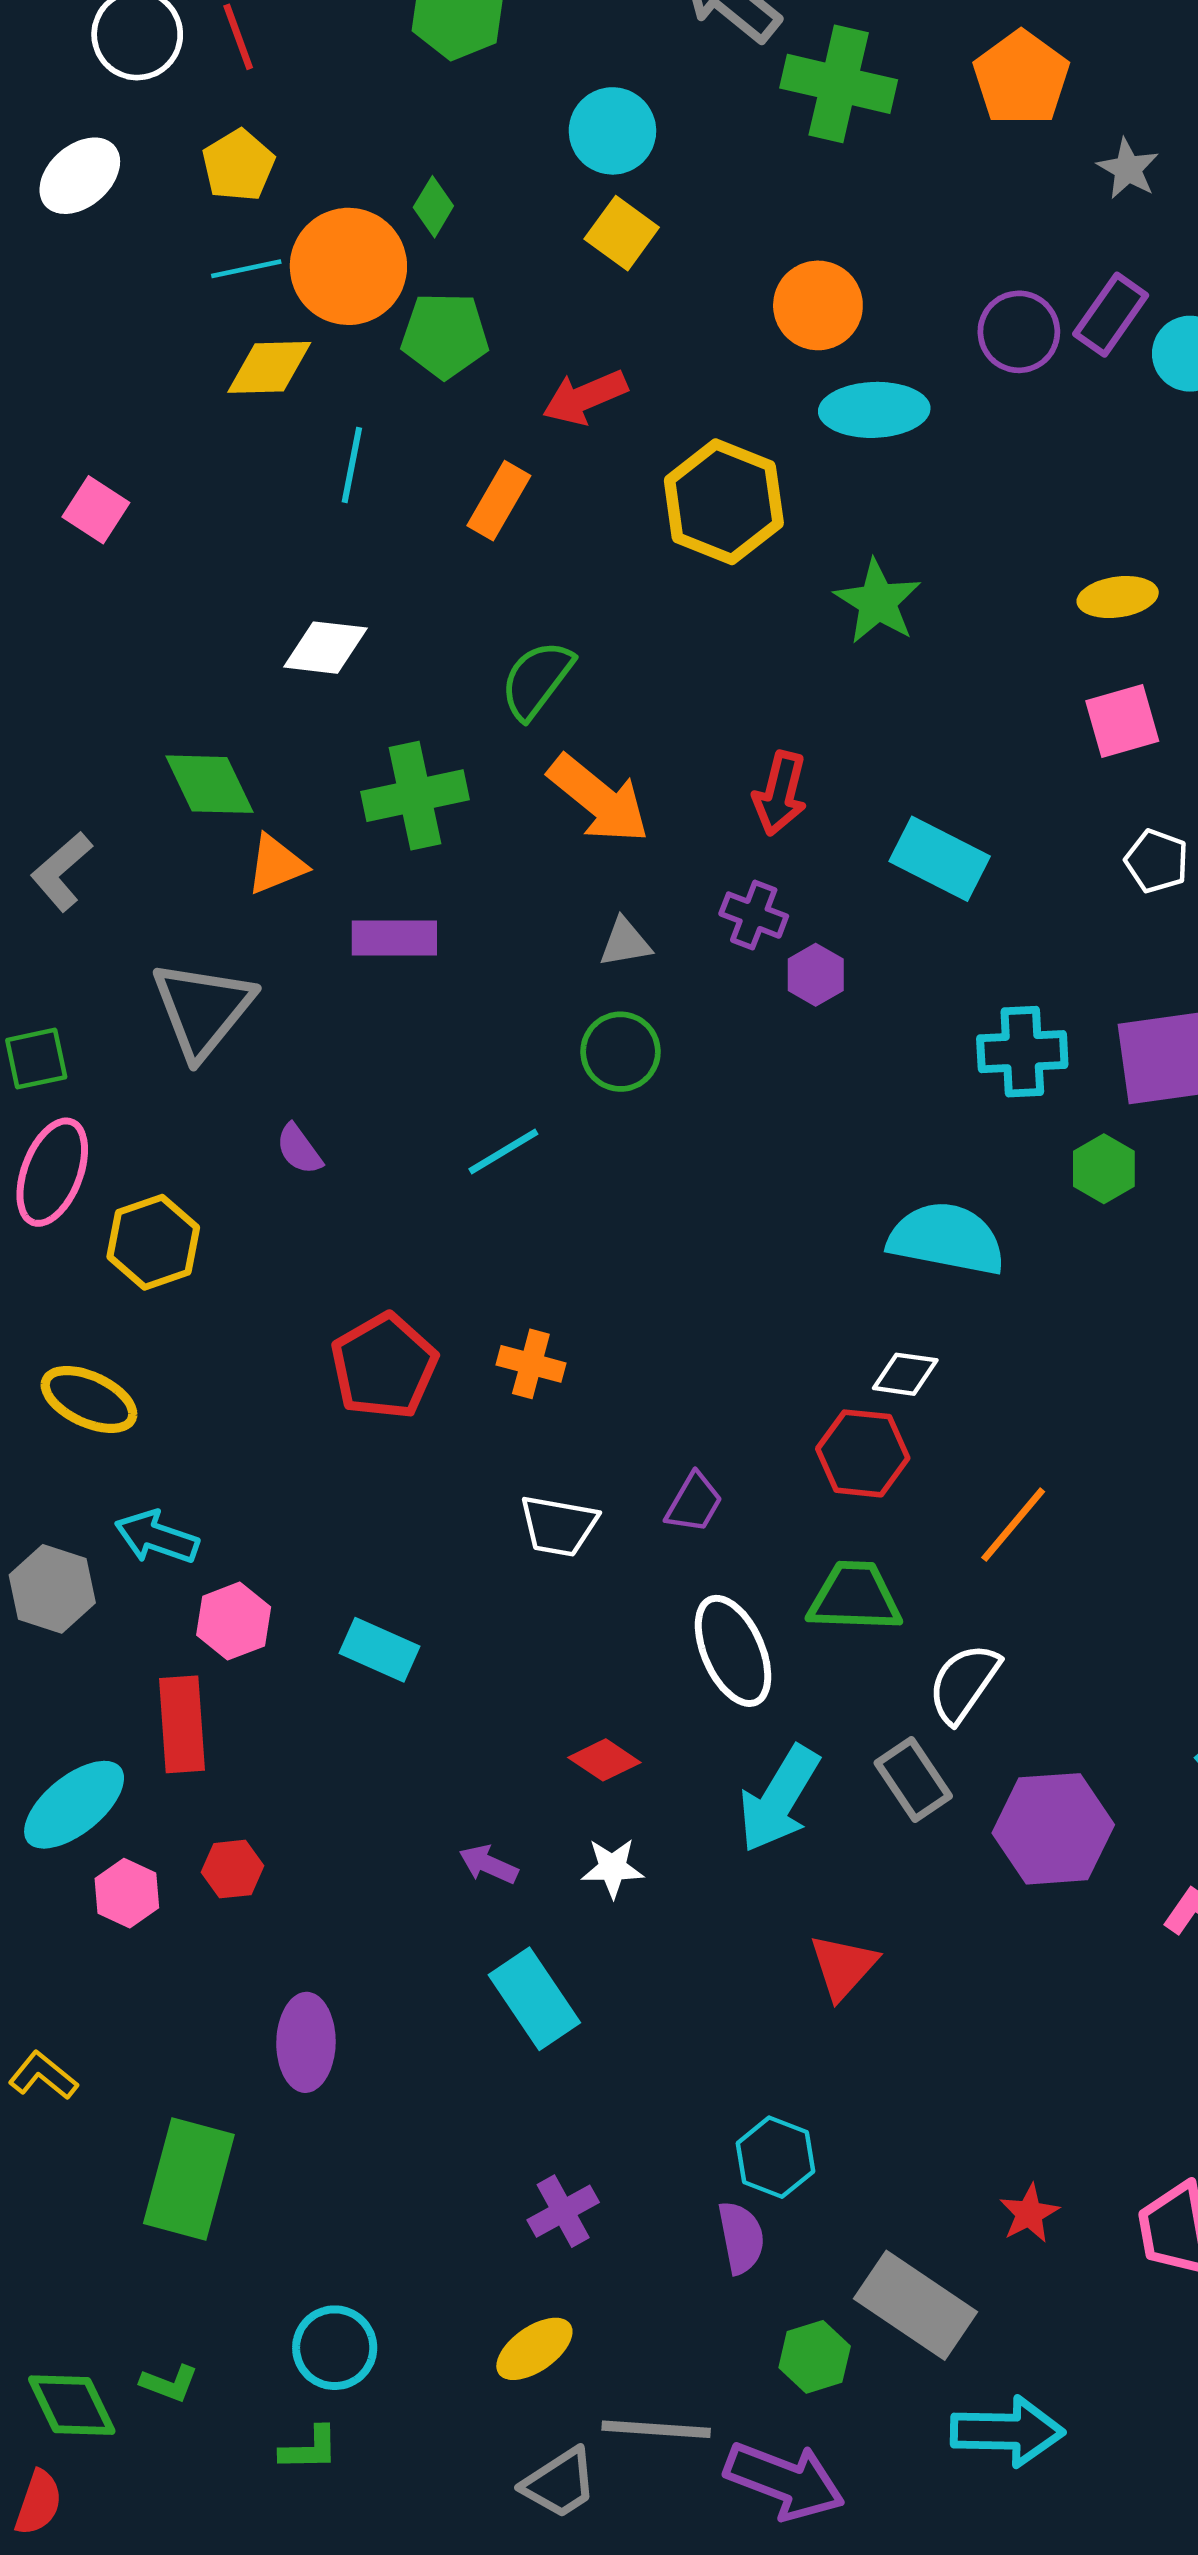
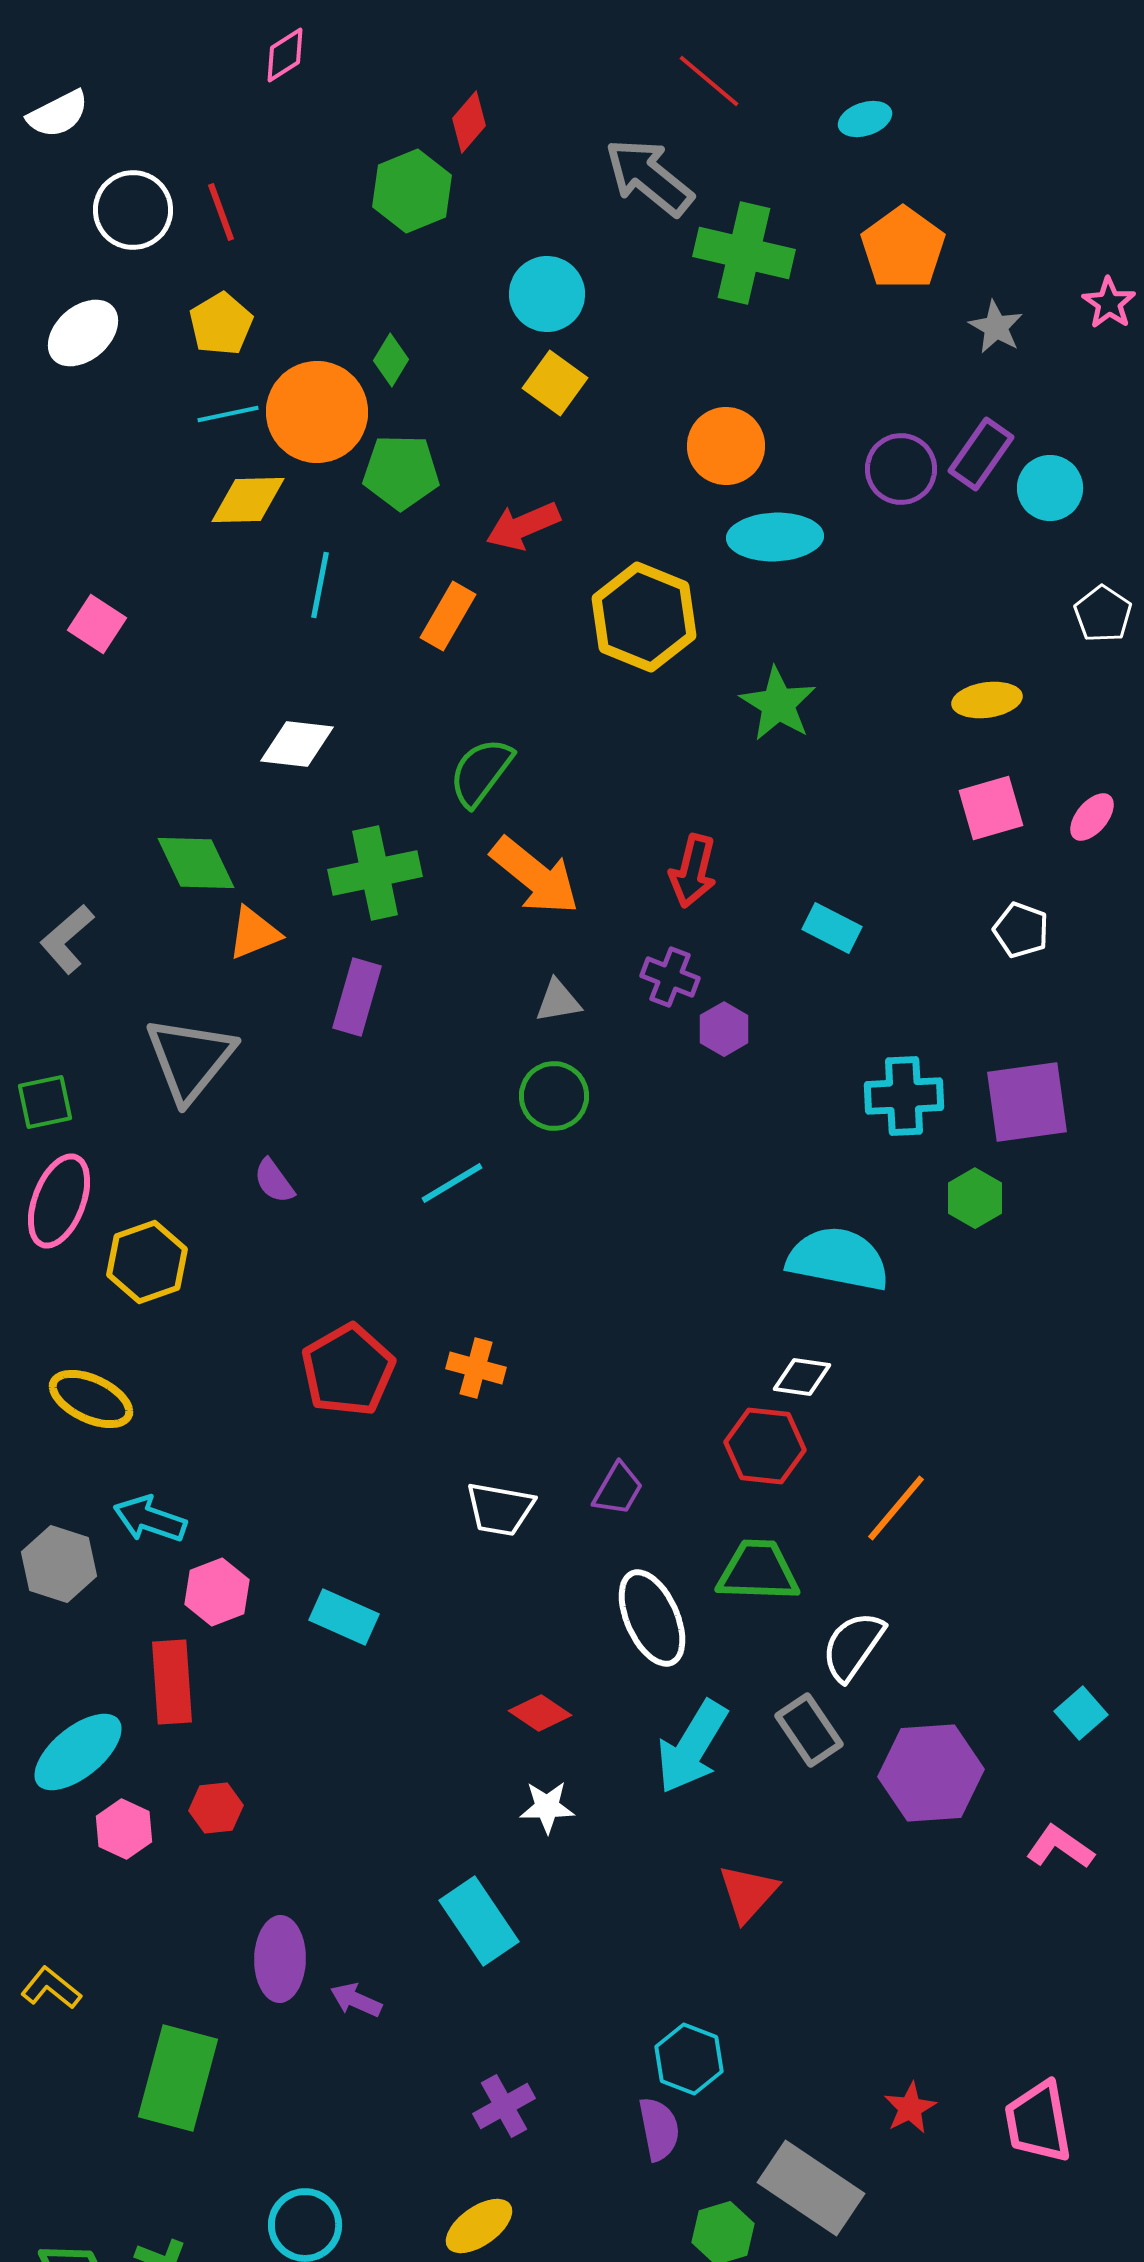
cyan rectangle: (940, 859) -> (832, 928), size x0.7
purple rectangle: (394, 938) -> (357, 997), turned -74
purple arrow: (488, 1864) -> (356, 2000), moved

